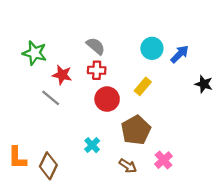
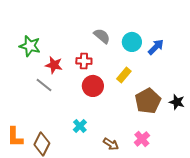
gray semicircle: (96, 46) -> (102, 36), moved
black star: (204, 84) -> (177, 102), moved
brown pentagon: (136, 130) -> (148, 101), moved

